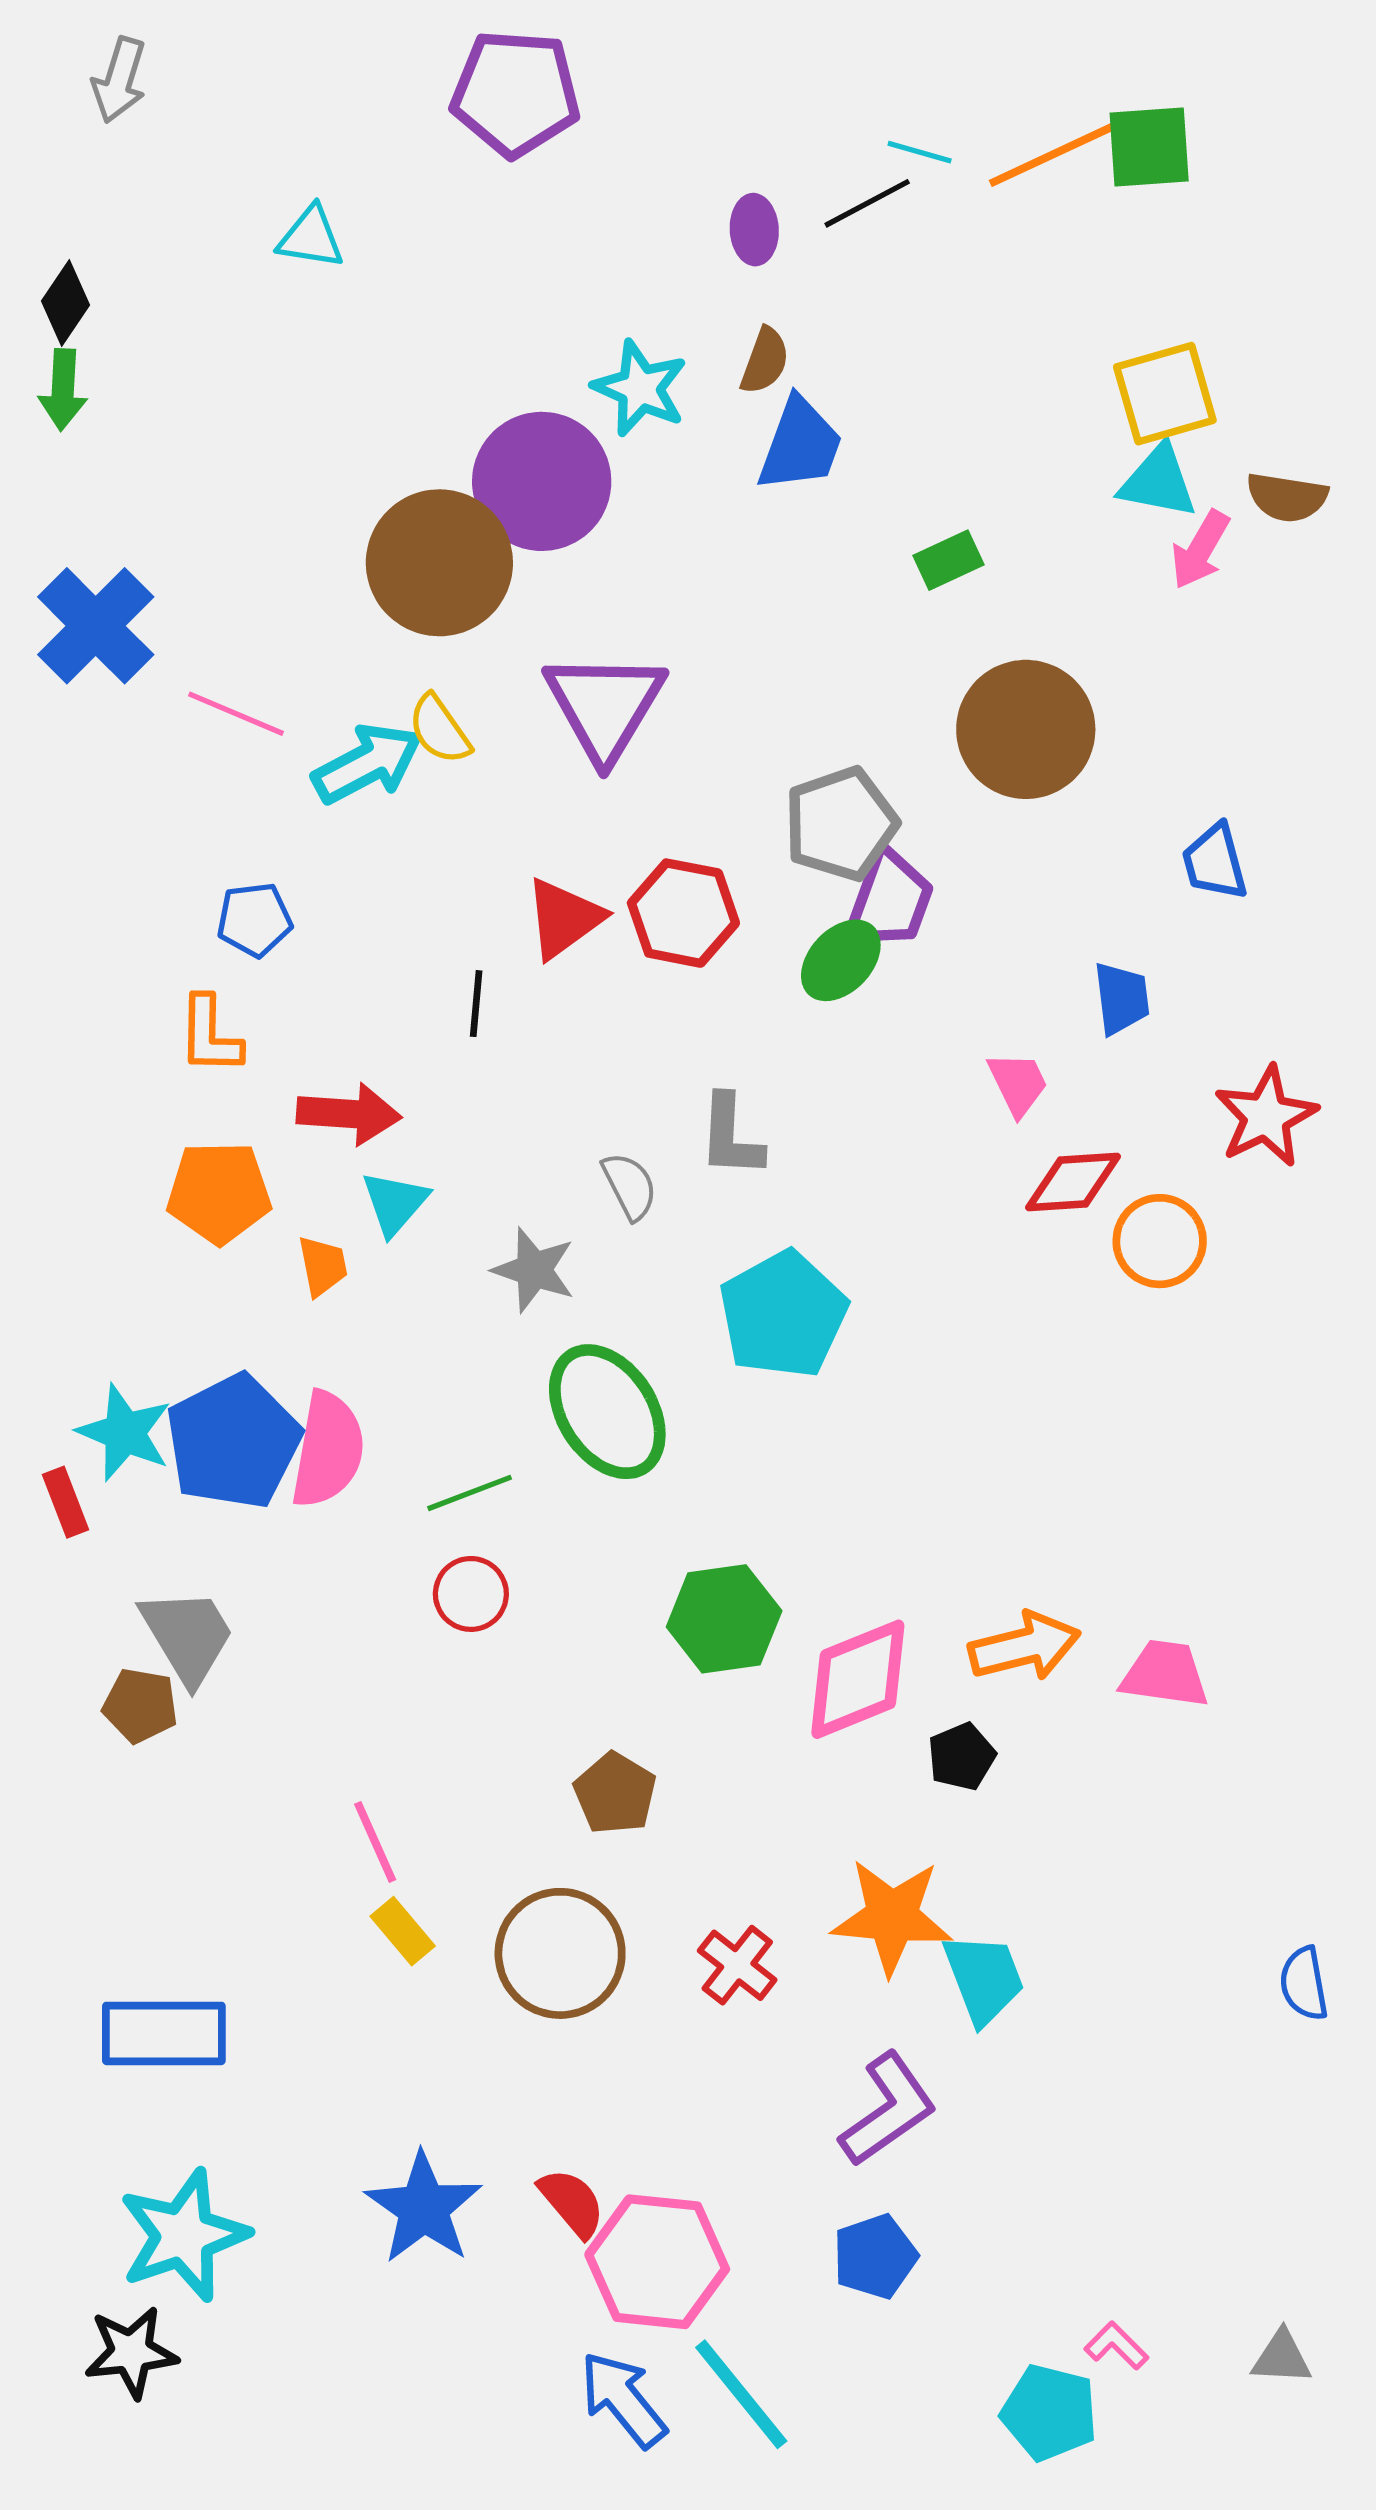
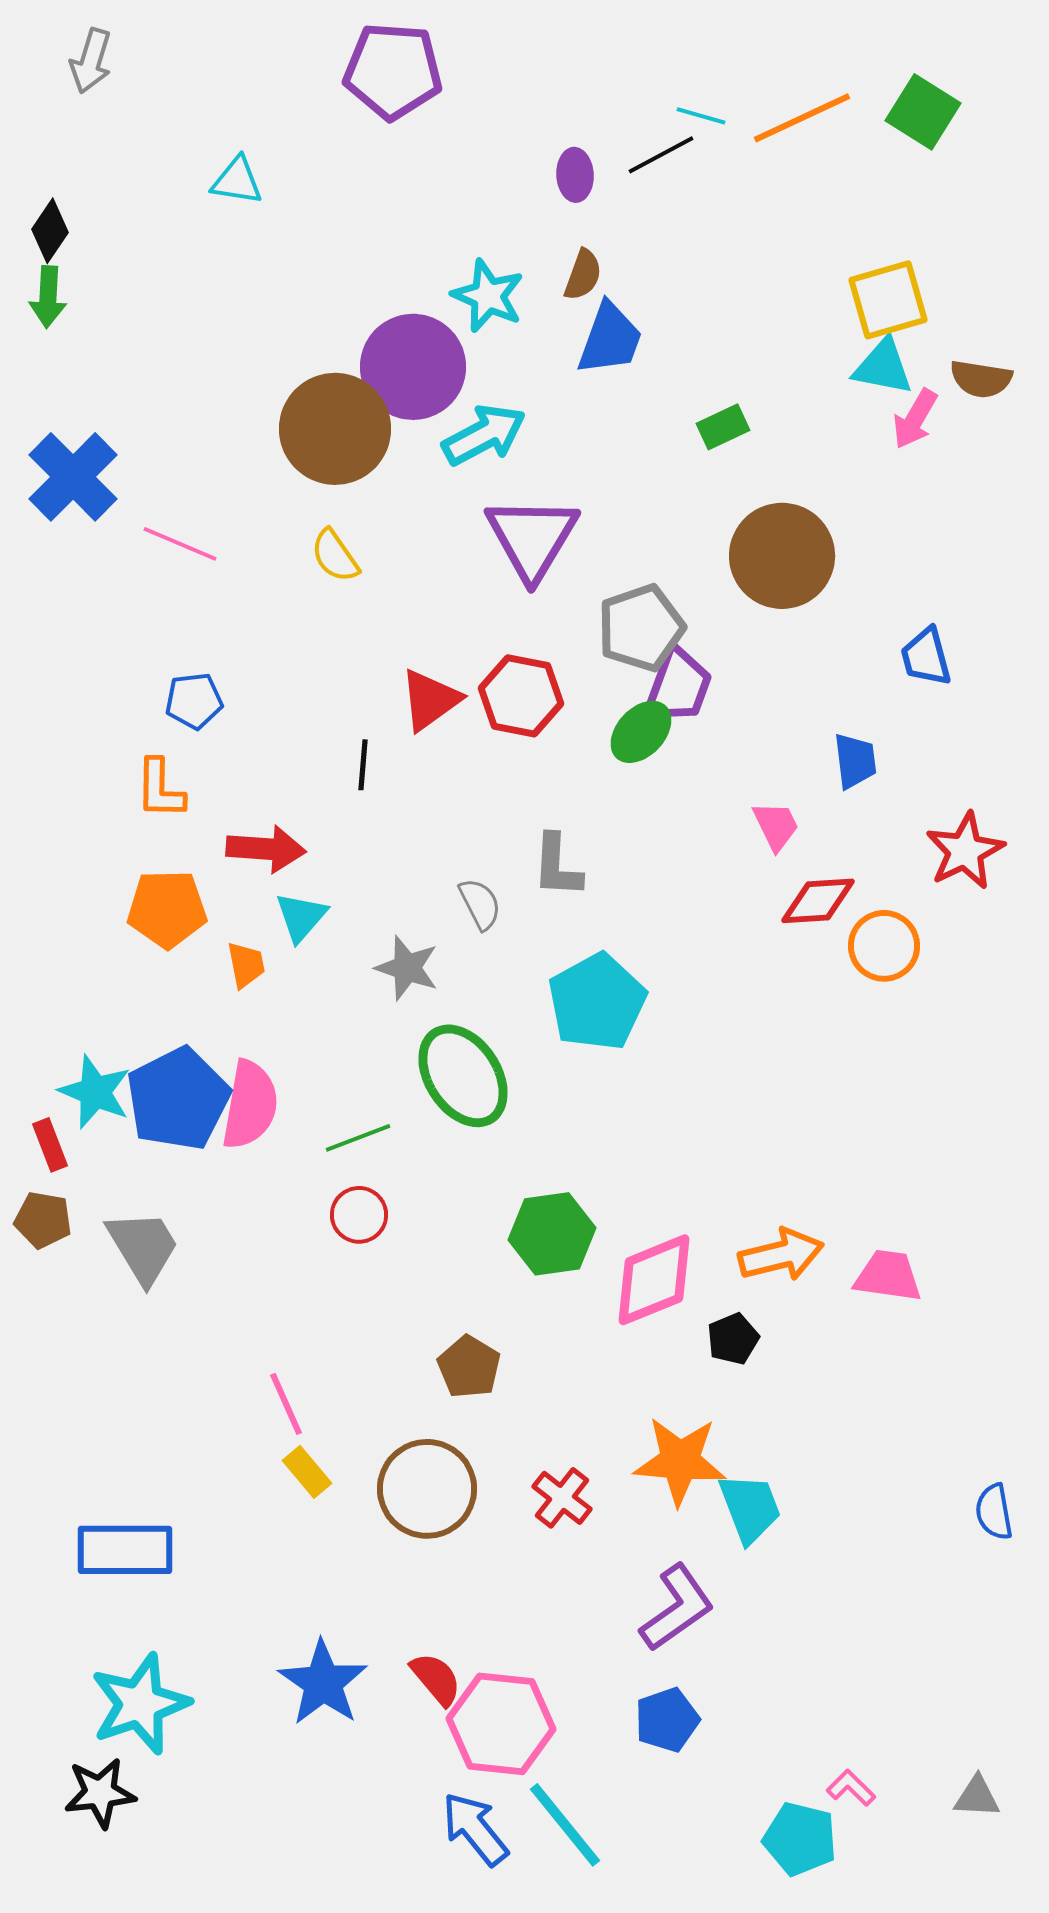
green square: (1149, 147) -> (923, 112), moved, turned 36
purple triangle: (605, 706) -> (532, 538), moved
cyan arrow: (367, 764) -> (484, 435), moved
brown pentagon: (140, 1705) -> (43, 1220), moved

